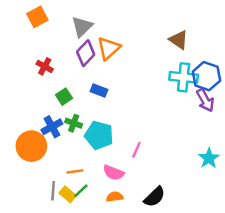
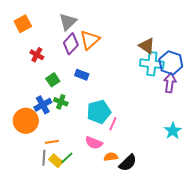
orange square: (37, 17) -> (23, 24), moved
brown triangle: (179, 40) -> (147, 46), moved
purple arrow: (205, 100) -> (170, 83), turned -144
cyan pentagon: (99, 135) -> (99, 112), moved, turned -30
orange line: (75, 171) -> (52, 142), moved
orange semicircle: (115, 197) -> (111, 157), moved

